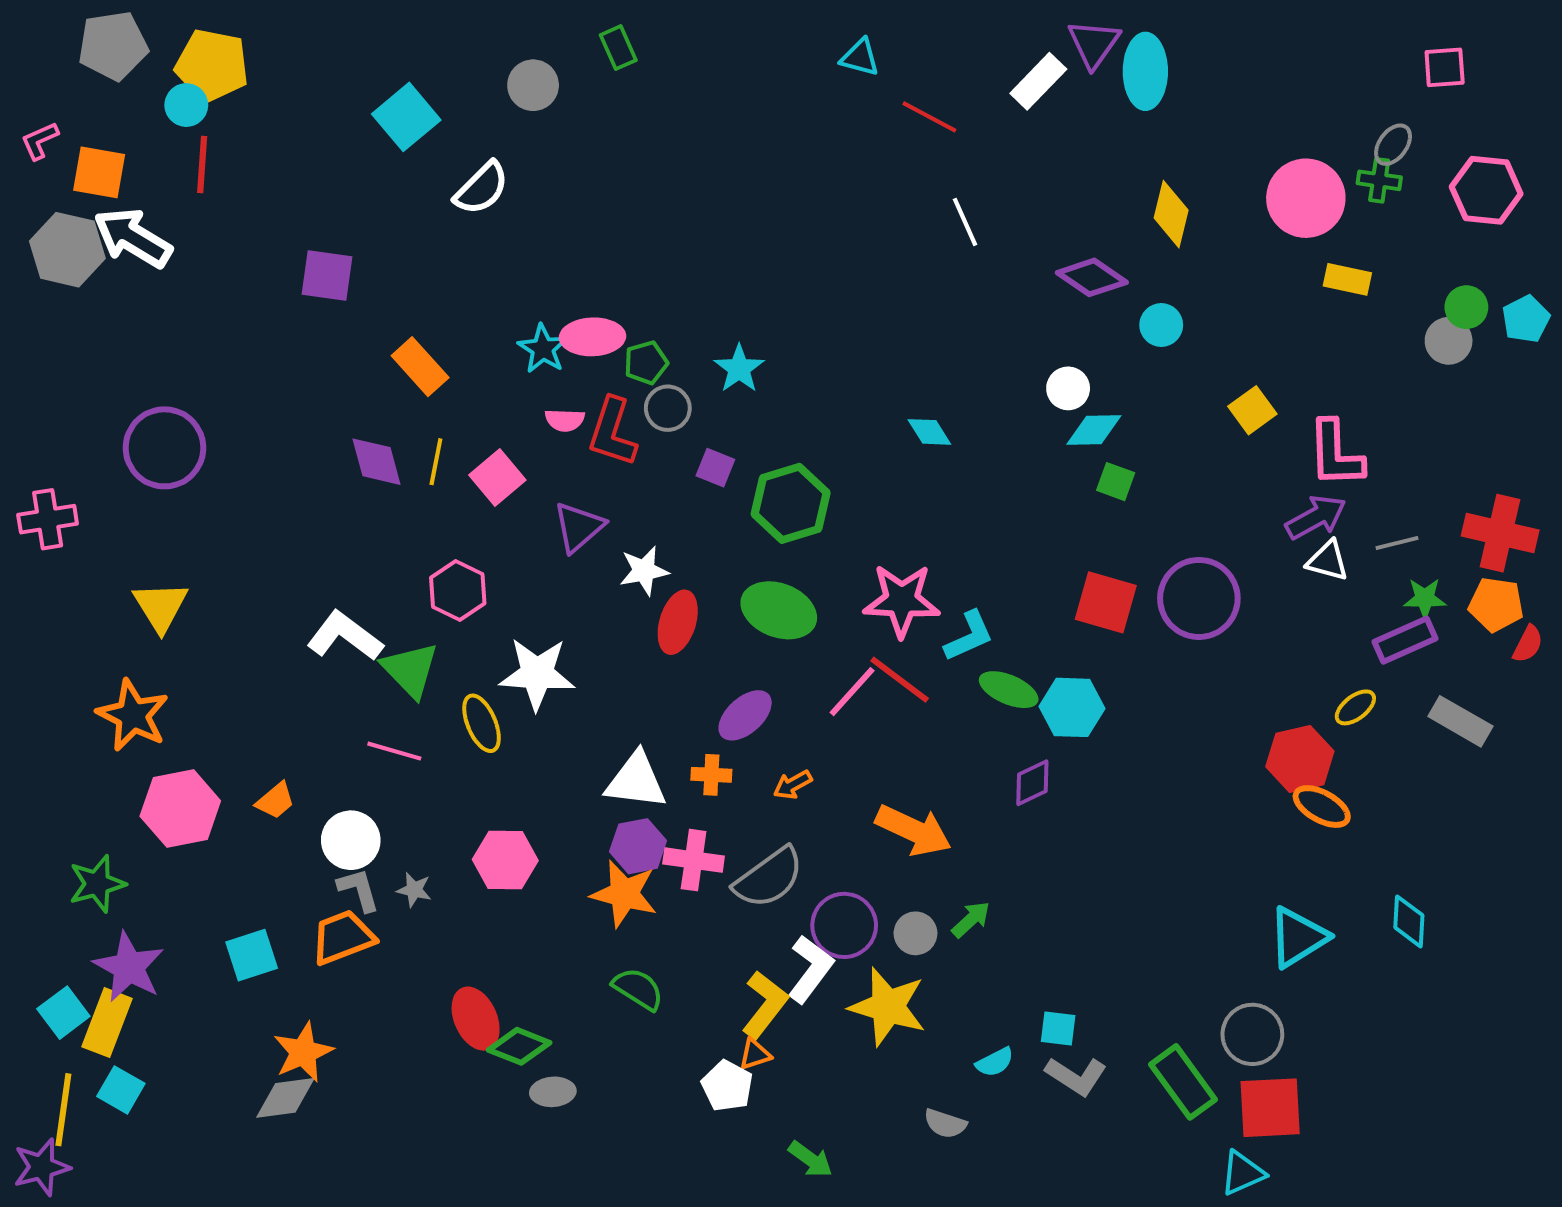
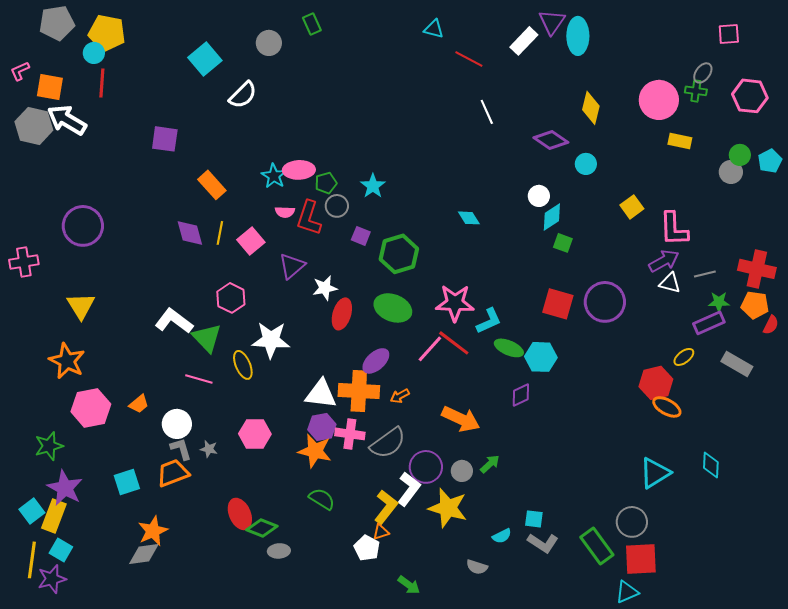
cyan diamond: (1094, 430) -> (552, 217), turned -32
orange cross: (711, 775) -> (359, 391), size x2.0
purple star: (42, 1167) -> (52, 579), moved

